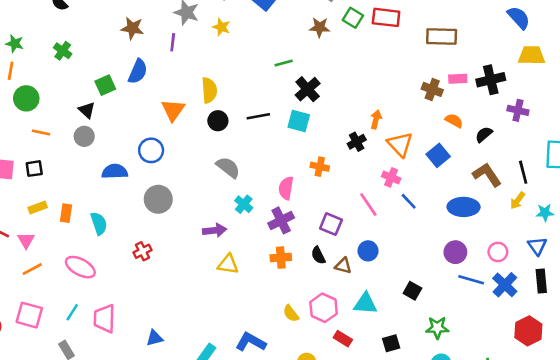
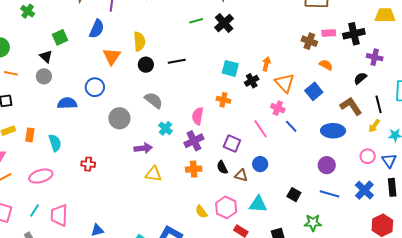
blue semicircle: (138, 71) -> (97, 29), moved
black cross: (308, 89) -> (224, 23), moved
cyan square: (299, 121) -> (230, 68), moved
black semicircle: (484, 134) -> (360, 78), moved
gray circle: (158, 199) -> (119, 118), moved
red cross: (142, 251) -> (88, 164), turned 32
pink circle: (498, 252) -> (368, 156), moved
pink ellipse: (80, 267) -> (41, 176), turned -45
blue line: (471, 280) -> (329, 194), moved

